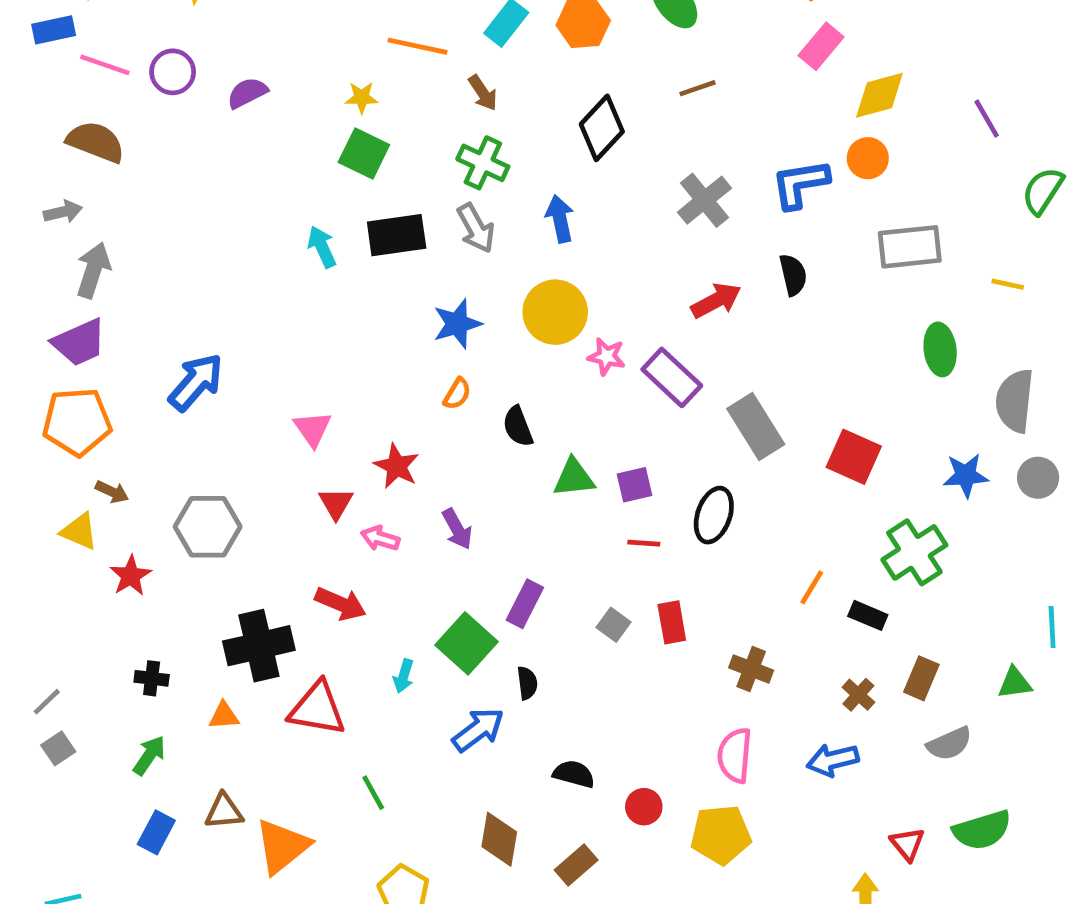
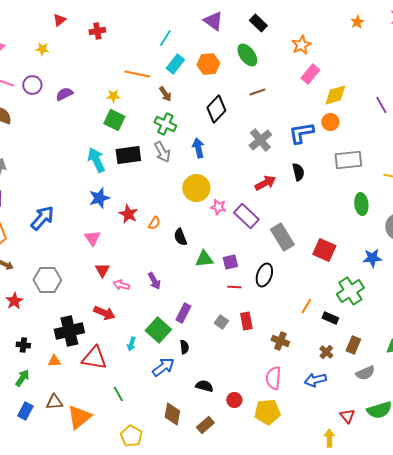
cyan arrow: (322, 247) -> (96, 160), size x1.4
blue star: (457, 324) -> (99, 198), moved
red star: (397, 466) -> (128, 214), moved

